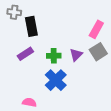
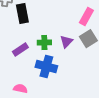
purple rectangle: (25, 54) -> (20, 50), moved
blue cross: (56, 80) -> (46, 67), turned -30

